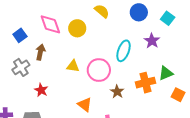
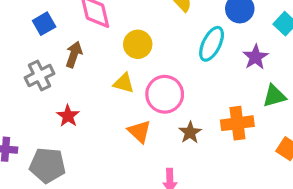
yellow circle: (77, 28) -> (138, 44), moved
cyan ellipse: (124, 51) -> (212, 44), moved
green triangle: (166, 73) -> (274, 96), moved
orange triangle: (85, 105) -> (139, 131), moved

